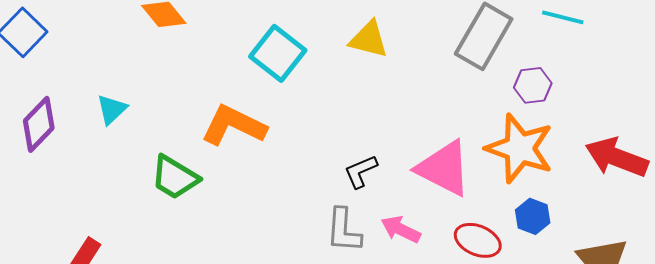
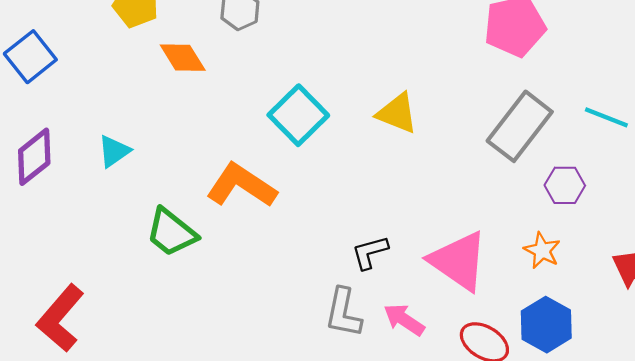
orange star: (520, 148) -> (542, 250), size x0.5
blue hexagon: (533, 216) -> (546, 325), size x1.4

